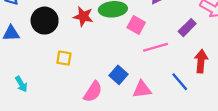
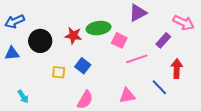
blue square: (119, 75) -> (83, 66), moved

